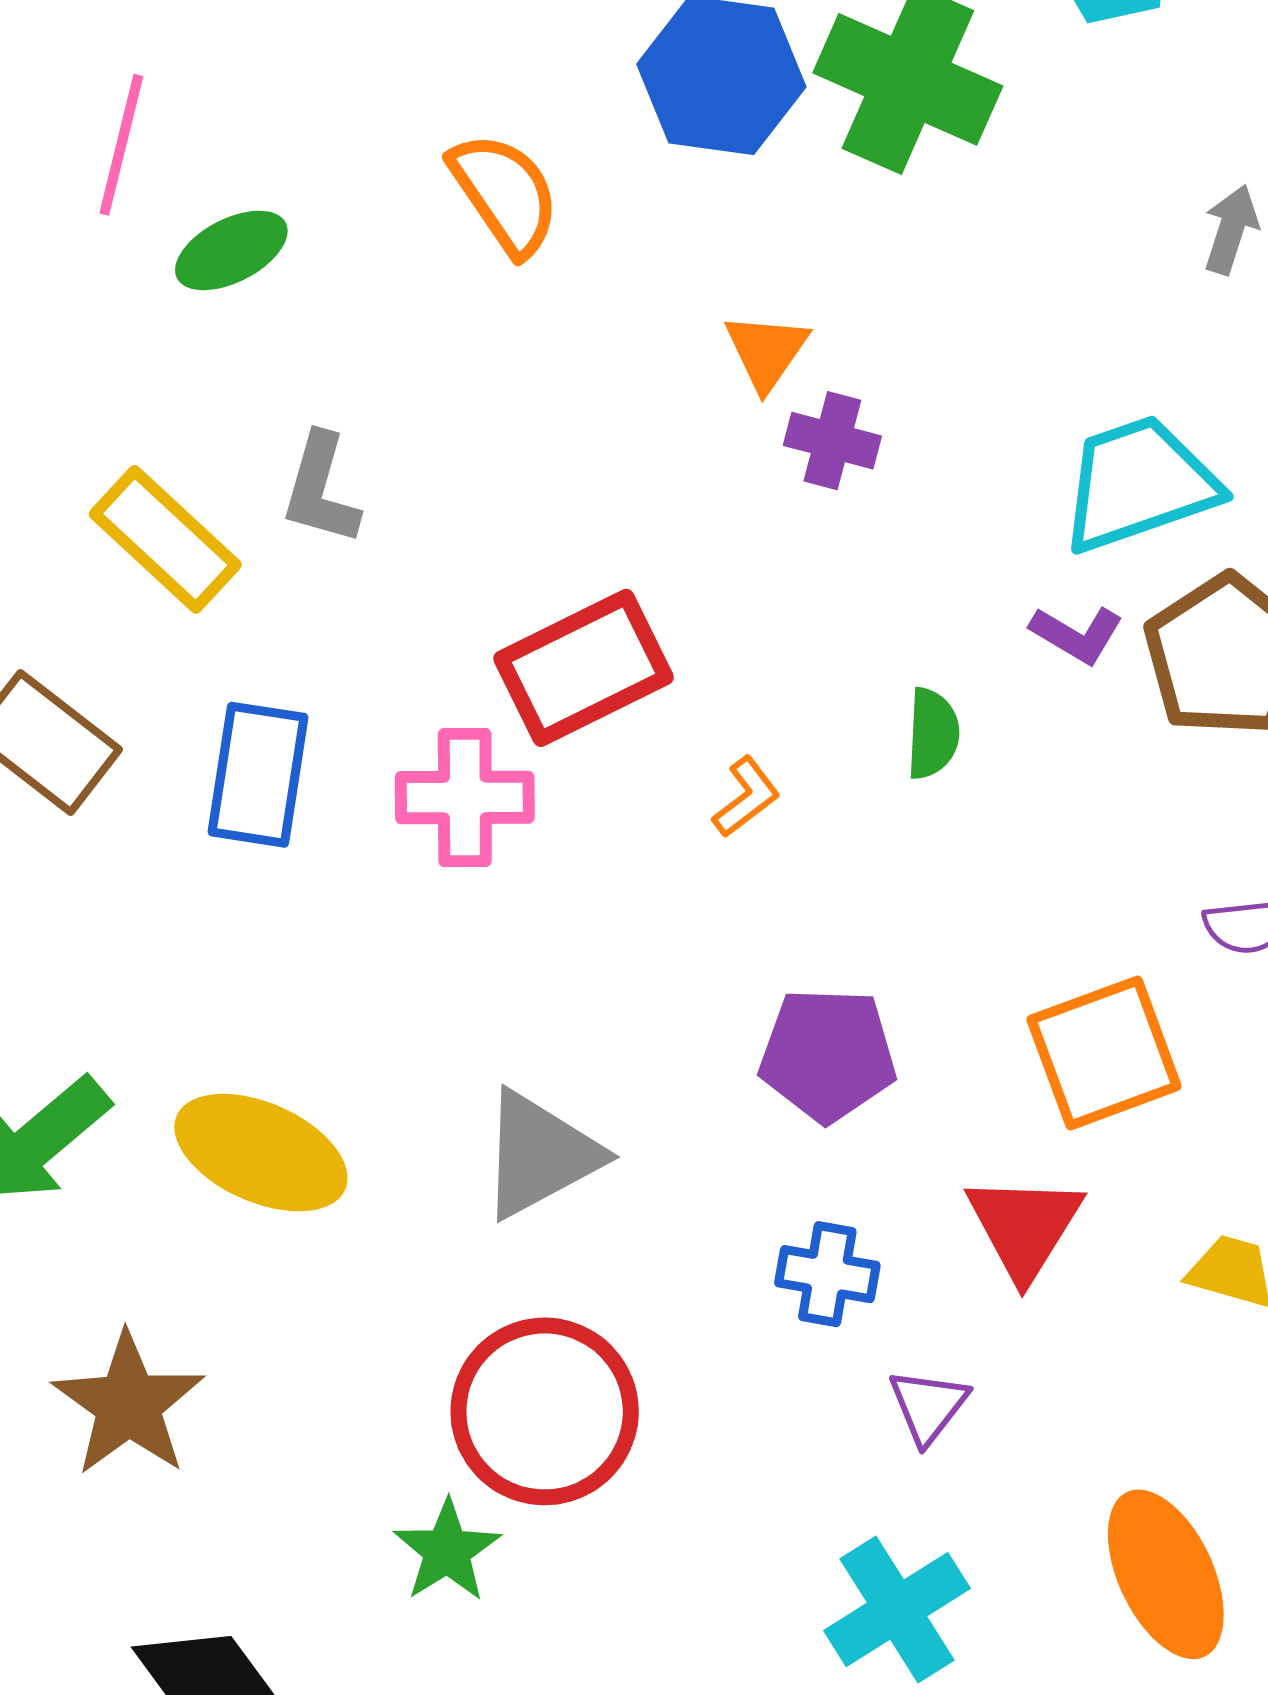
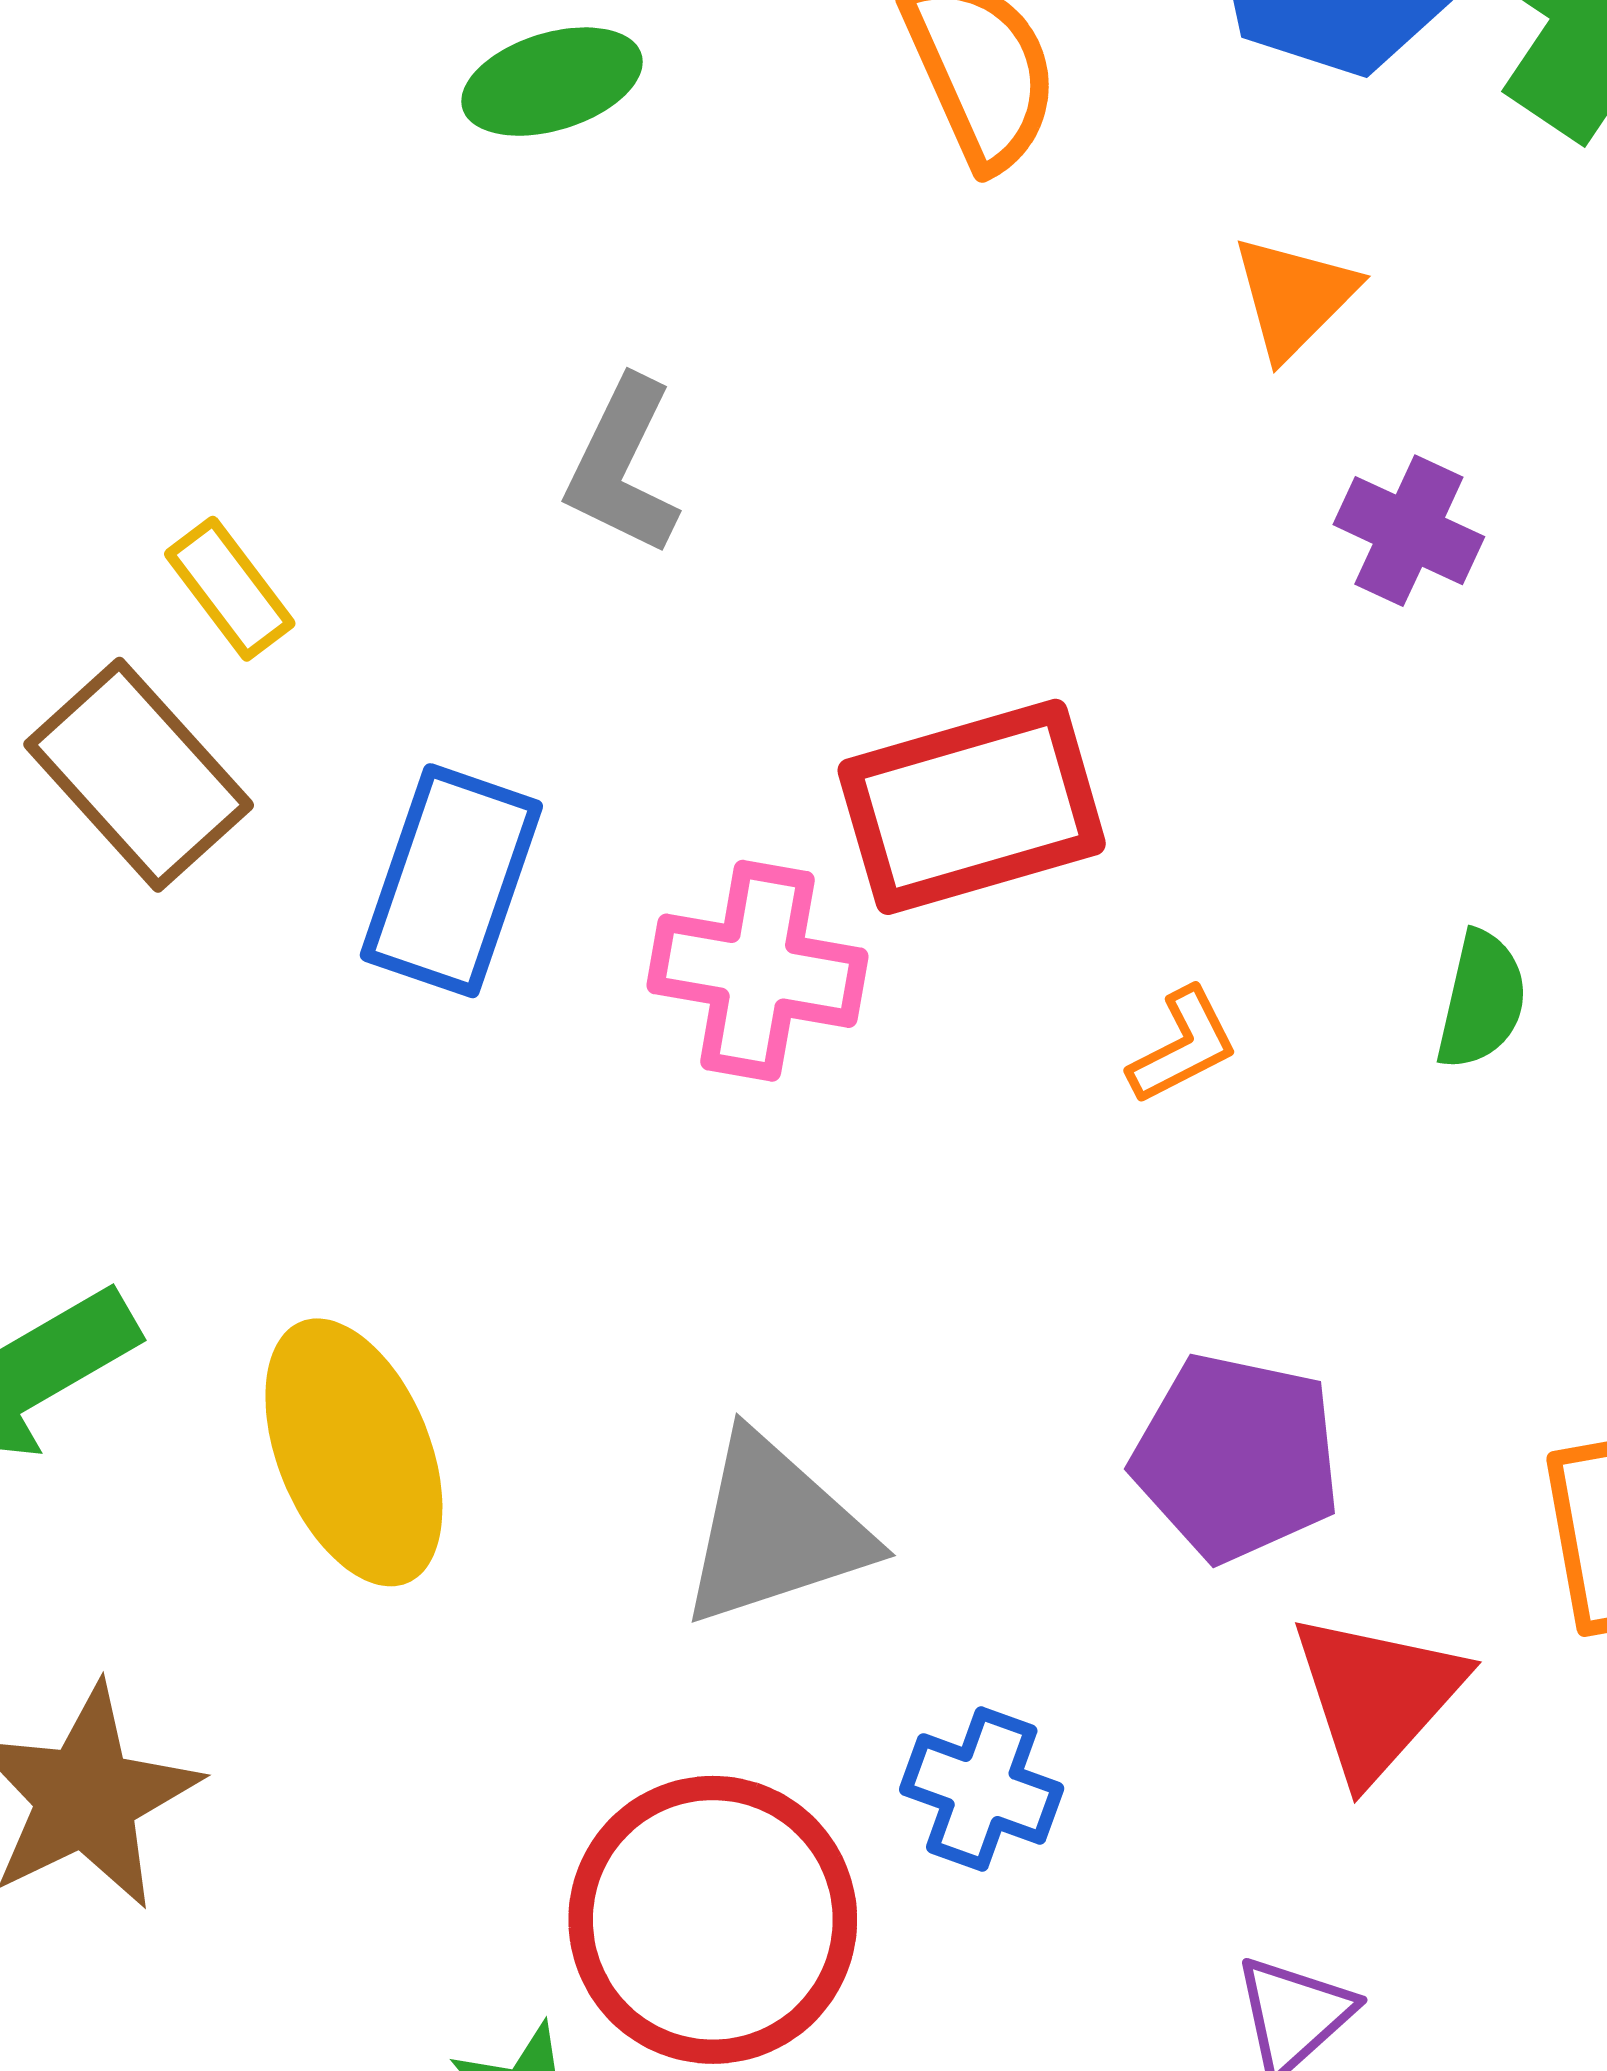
orange triangle: (766, 351) -> (1294, 297), moved
yellow rectangle: (165, 539) -> (230, 589), moved, size x0.6
yellow ellipse: (261, 1153) -> (354, 1452), turned 34
red triangle: (1024, 1227) -> (1377, 1696), moved
blue cross: (827, 1274) -> (982, 1789), moved

